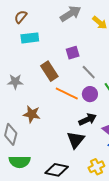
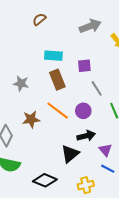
cyan rectangle: (30, 38) -> (53, 56), moved
orange line: (67, 93) -> (58, 111), moved
purple circle: (90, 94) -> (83, 111), moved
brown star: (32, 114) -> (31, 119), turned -30

